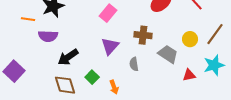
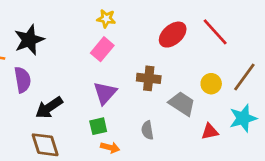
purple semicircle: (48, 36) -> (23, 80), turned -102
gray semicircle: (134, 64) -> (147, 130), moved
green square: (92, 77) -> (98, 126), moved, turned 32
orange arrow: (114, 87) -> (110, 147), turned -56

